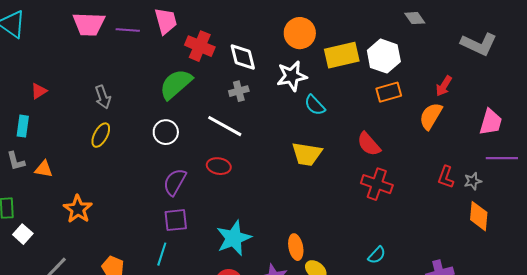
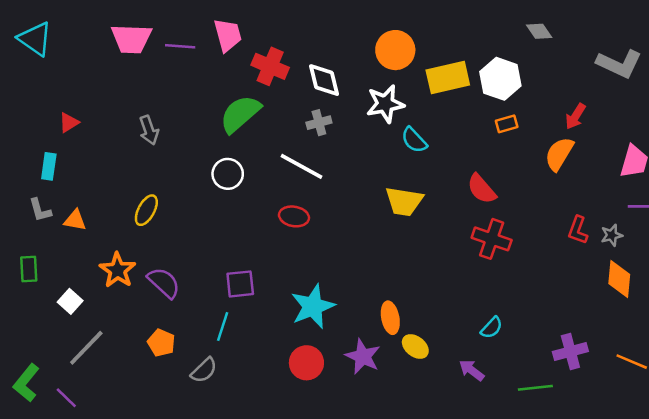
orange rectangle: (389, 92) -> (507, 124), size x0.7
yellow ellipse: (101, 135) -> (146, 210), moved
purple semicircle: (175, 182) -> (164, 283), moved, turned 104
white square: (23, 234) -> (70, 301), moved

